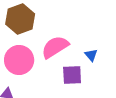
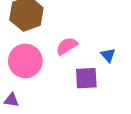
pink semicircle: (55, 47) -> (67, 46), size x0.7

